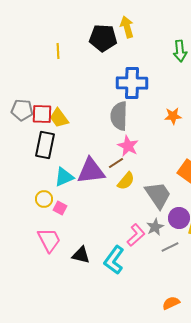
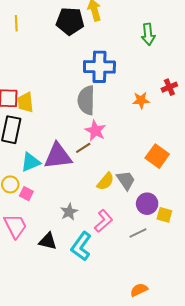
yellow line: (58, 51) -> (16, 23), moved
yellow trapezoid: (59, 118) -> (25, 102), turned 30
yellow semicircle: (126, 181) -> (106, 181), moved
gray trapezoid: (158, 195) -> (126, 180), size x0.7
gray star: (155, 227) -> (69, 212), moved

